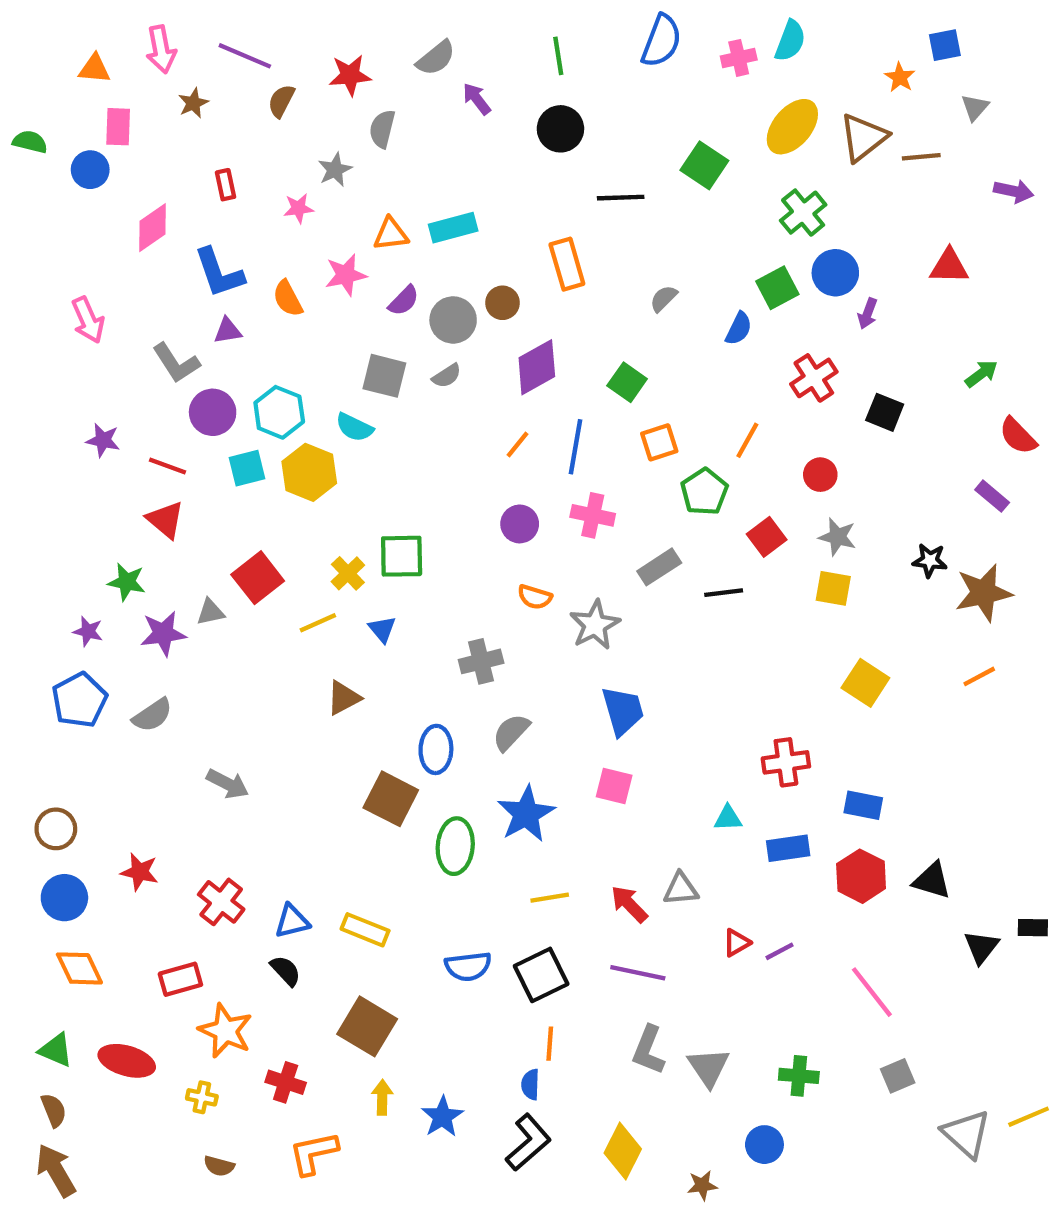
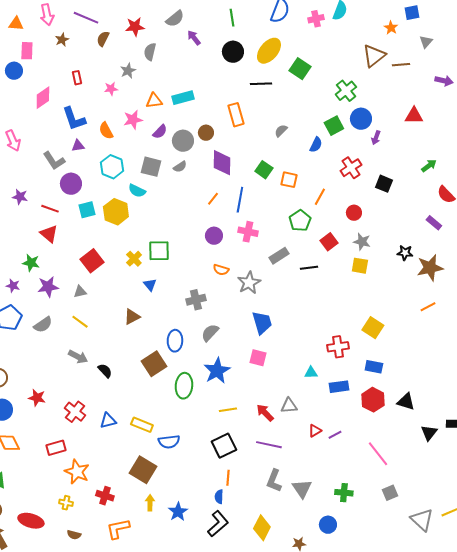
yellow ellipse: (792, 127) -> (269, 51), moved
purple diamond: (537, 367) -> (222, 163), turned -60
cyan hexagon: (279, 412) -> (112, 167), moved
orange square: (659, 442) -> (289, 180), moved, turned 30
gray triangle: (210, 612) -> (80, 292), moved
yellow line: (318, 623) -> (80, 322), moved, turned 60
yellow square: (865, 683) -> (373, 328), moved
brown square: (391, 799) -> (154, 364), turned 30
blue semicircle: (468, 966) -> (169, 442), moved
black semicircle: (286, 971) -> (105, 371), moved
red ellipse: (127, 1061) -> (31, 521), moved

